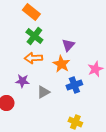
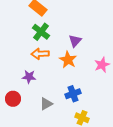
blue cross: (74, 85) -> (73, 94), moved
gray triangle: (43, 92) -> (46, 104), moved

